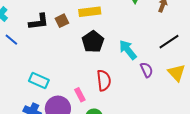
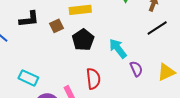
brown square: (62, 21) -> (57, 26), moved
black line: (169, 42) -> (157, 28), moved
yellow triangle: (177, 73) -> (166, 72), turned 48

